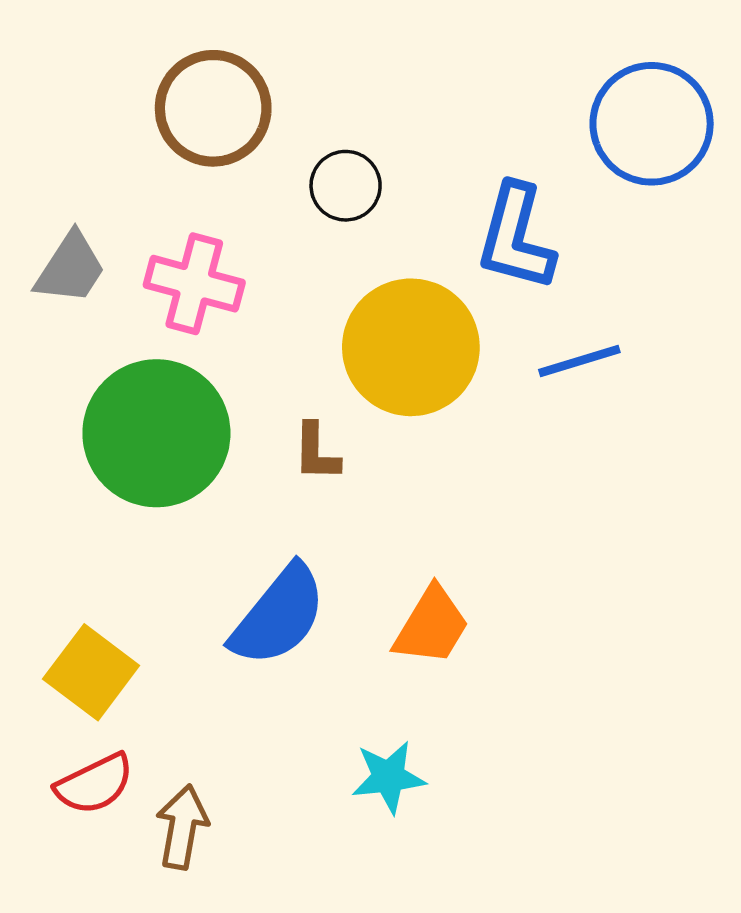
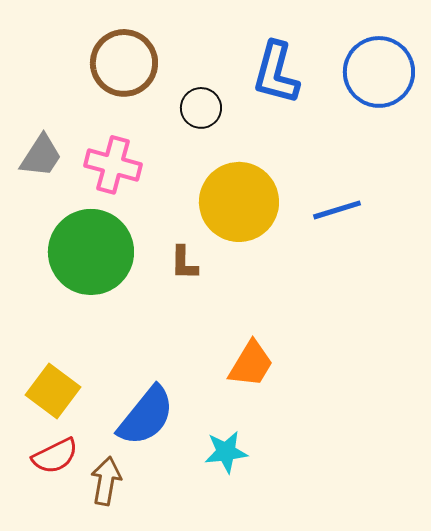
blue L-shape: (516, 237) -> (276, 73), moved
blue semicircle: (279, 615) -> (146, 416), moved

